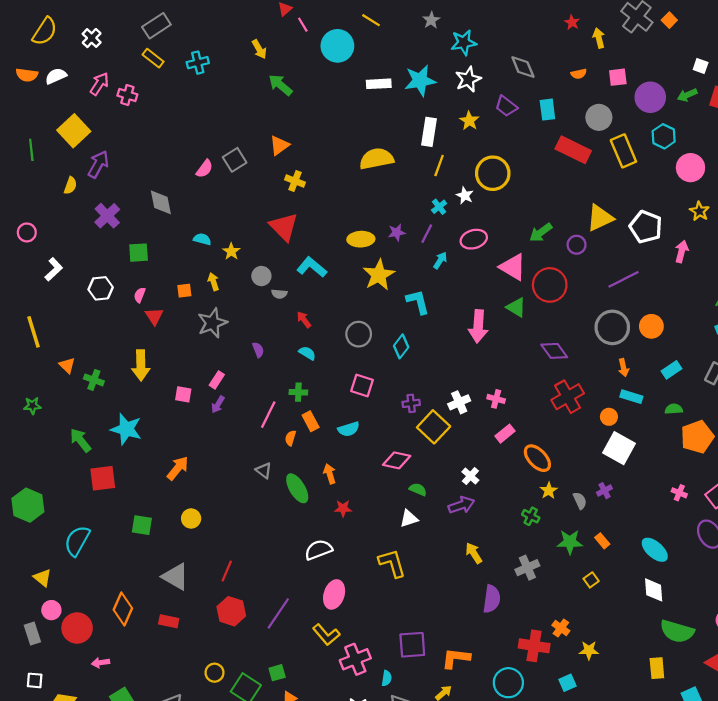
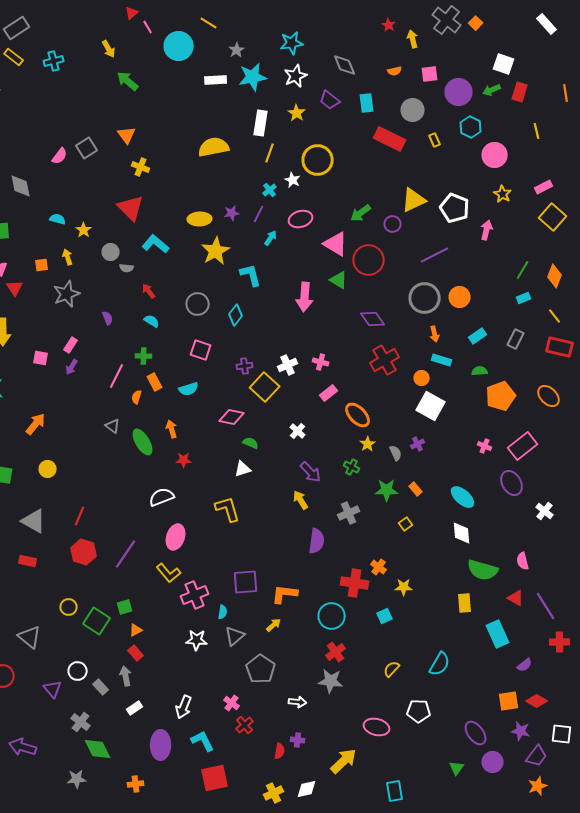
gray star: (431, 20) -> (237, 50), moved
white square: (701, 66) -> (504, 64), size x1.5
orange triangle: (279, 145) -> (127, 135), turned -30
yellow rectangle: (623, 151) -> (435, 140), size x0.5
purple arrow: (461, 505) -> (311, 472), moved, turned 65

